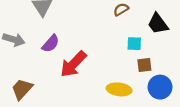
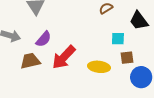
brown trapezoid: (22, 89) -> (30, 61), moved, turned 35
yellow ellipse: (119, 89) -> (99, 67), moved

